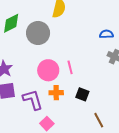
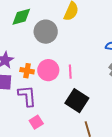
orange cross: (56, 93) -> (27, 71), moved
black square: (82, 94) -> (77, 101), size x1.6

